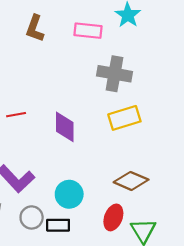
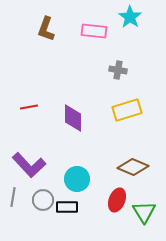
gray cross: (114, 74) -> (118, 70), size x0.6

